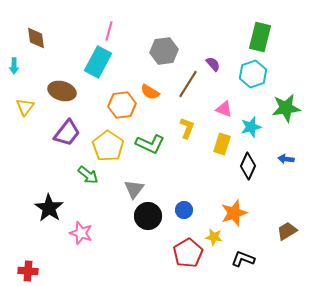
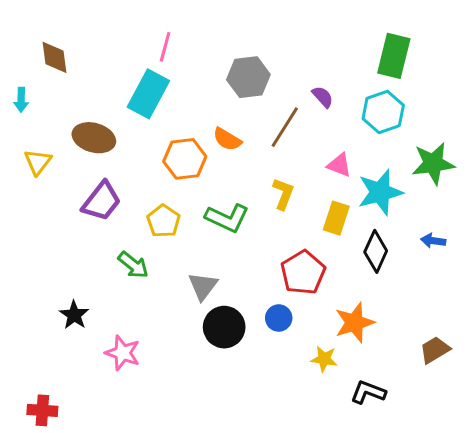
cyan star: (251, 127) -> (380, 192), size x1.4
yellow pentagon: (108, 146) -> (164, 221), size x0.7
black star: (49, 208) -> (74, 315), size x0.7
red pentagon: (188, 253) -> (303, 273), moved

